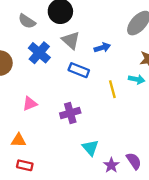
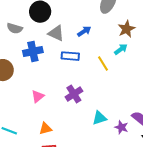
blue cross: (39, 53) -> (33, 51), turned -36
cyan arrow: (137, 79) -> (121, 49), turned -32
orange triangle: (18, 140) -> (45, 128), moved
cyan triangle: (90, 148) -> (99, 118), turned -49

